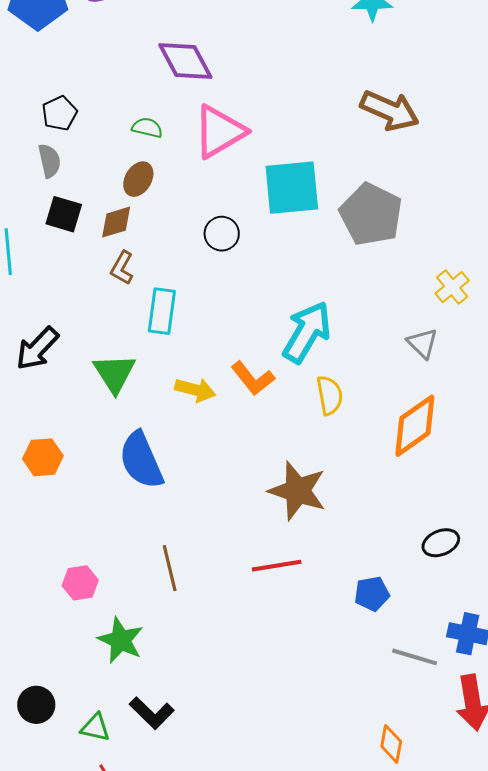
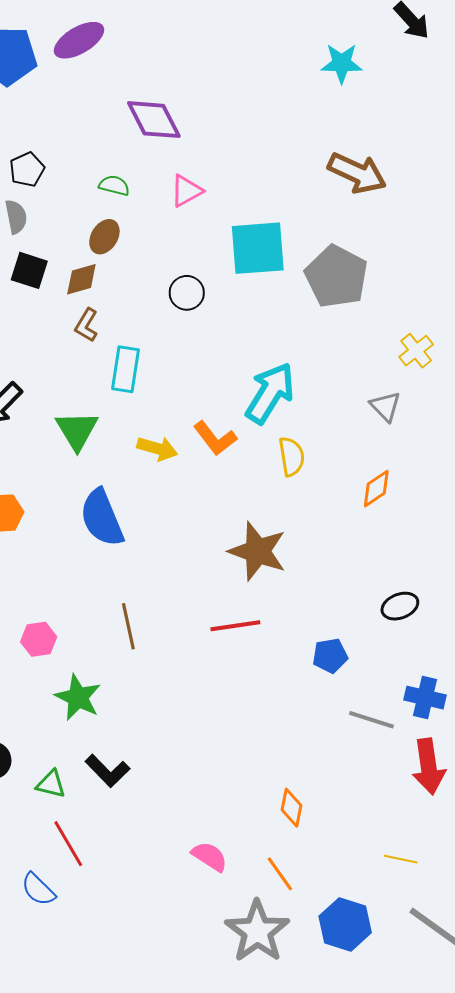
pink triangle: (219, 132) -> (186, 191), size x0.6
orange diamond: (415, 426) -> (376, 489), size x0.6
orange diamond: (391, 744) -> (291, 808), moved

